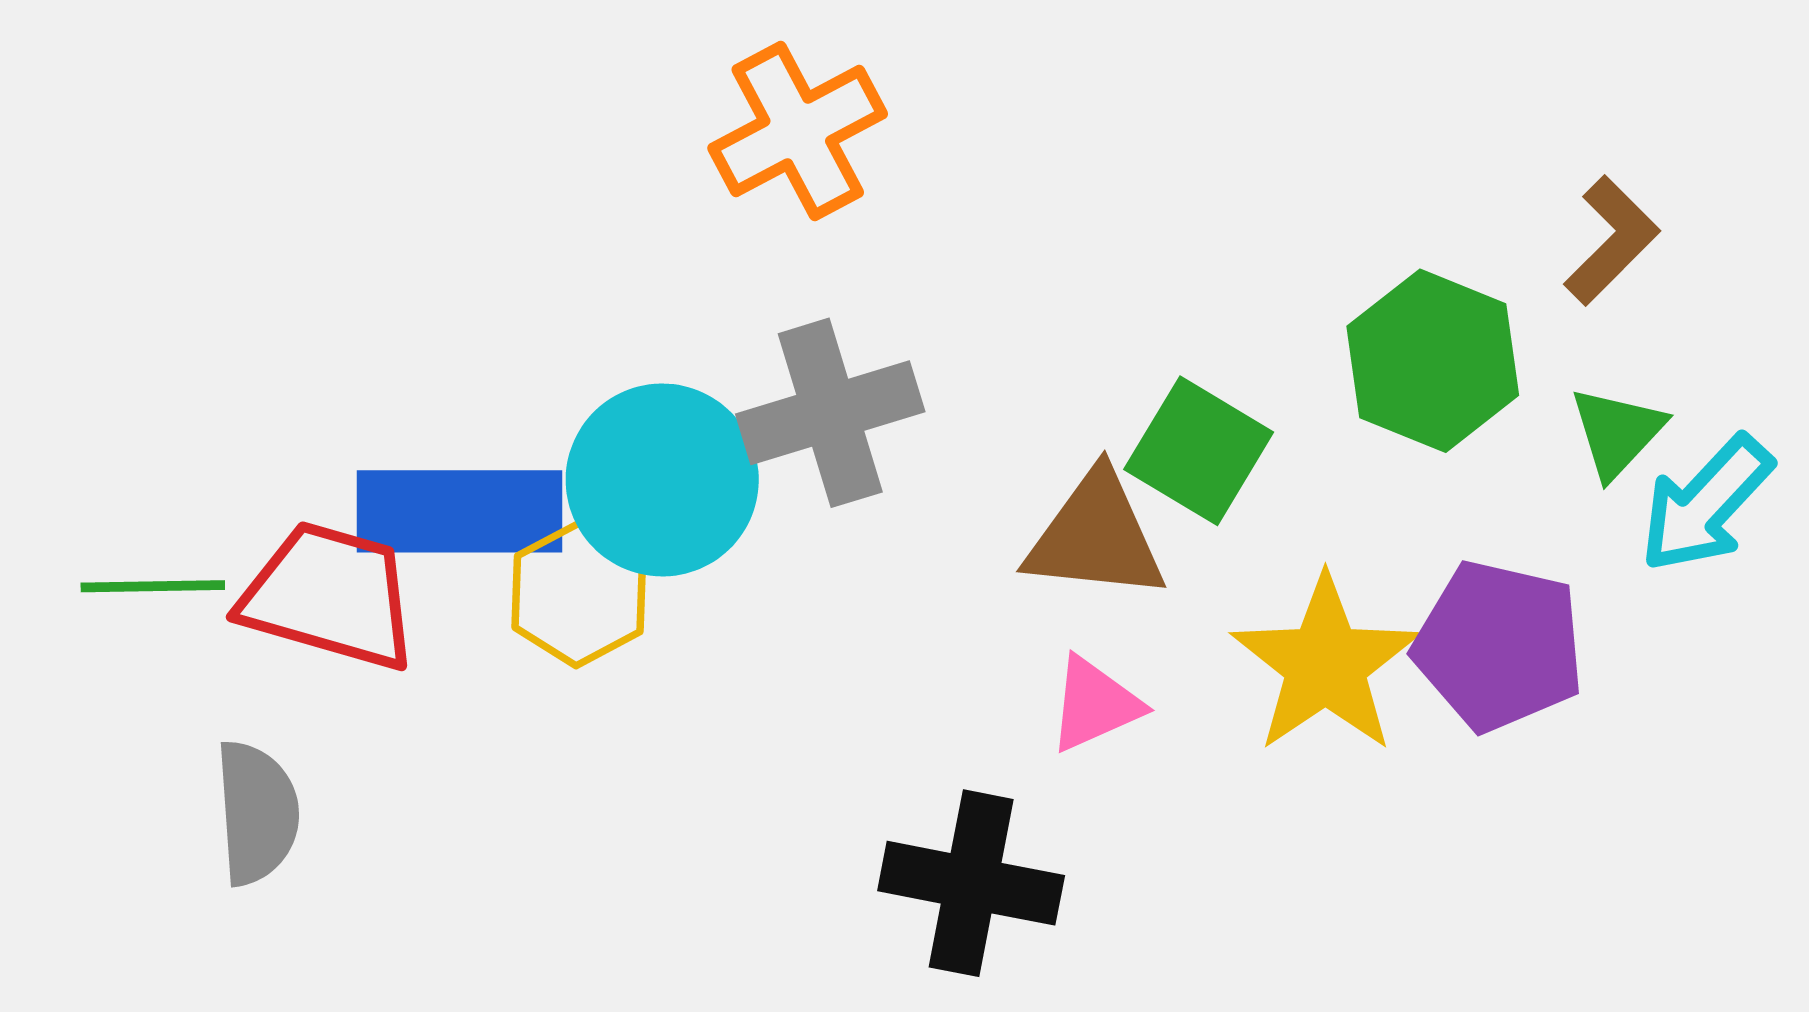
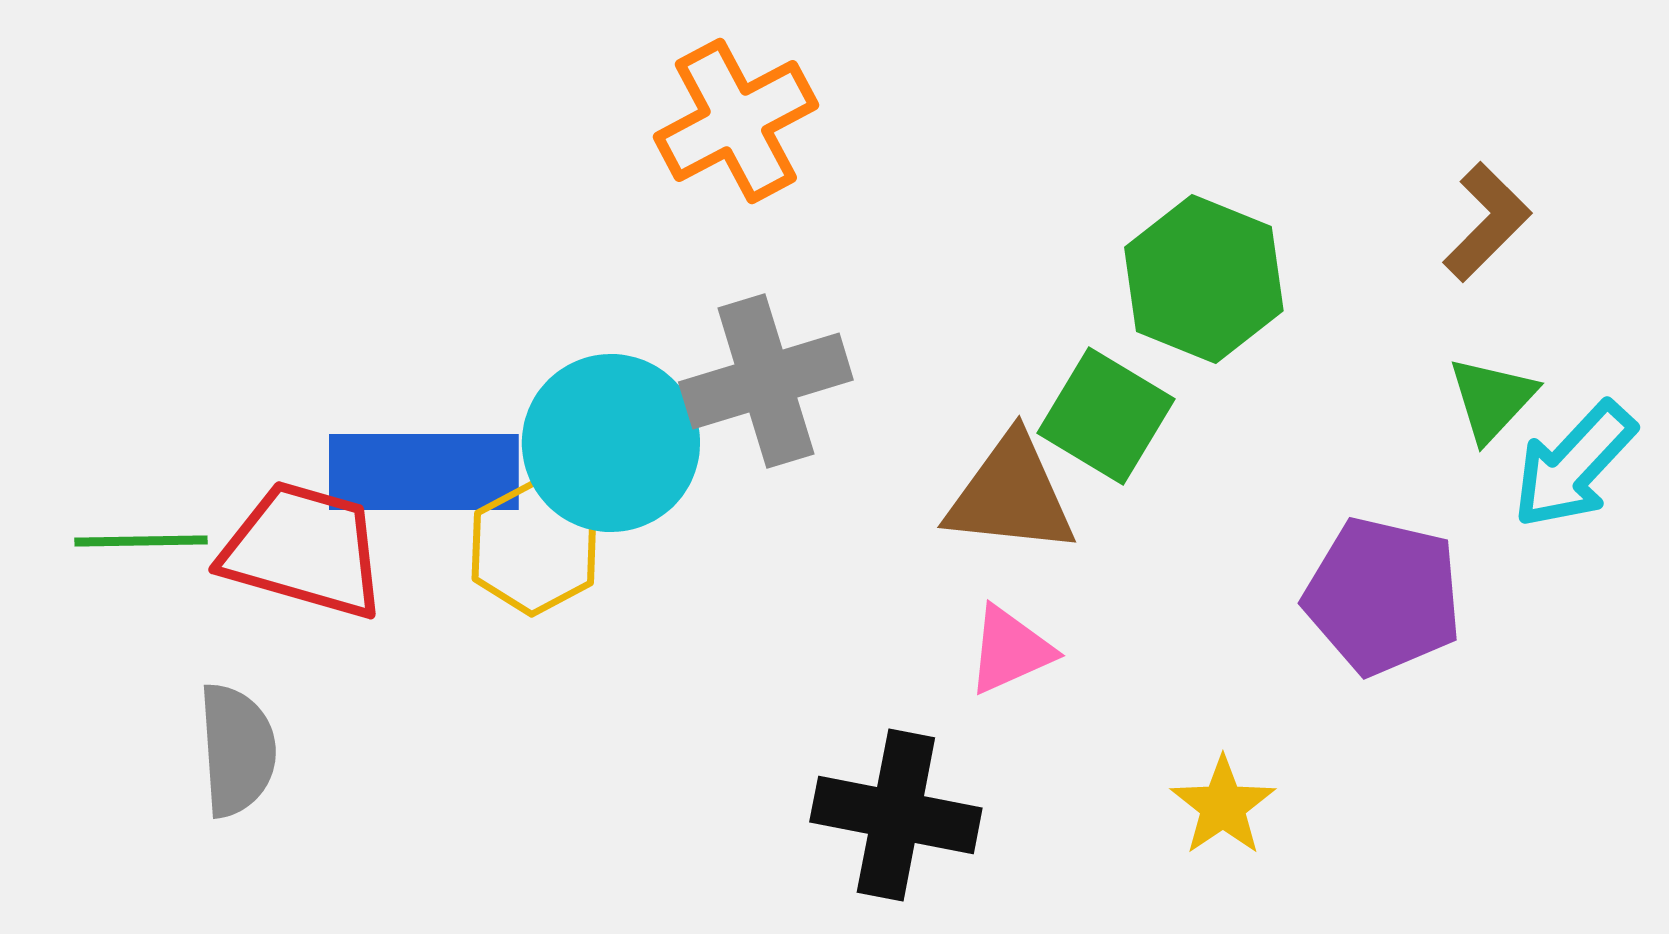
green hexagon: (1433, 361) -> (1204, 279), moved
yellow star: (1325, 664) -> (1223, 806), moved, size x0.6

